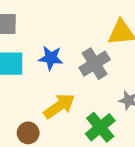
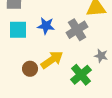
brown circle: (28, 133) -> (30, 69), moved

